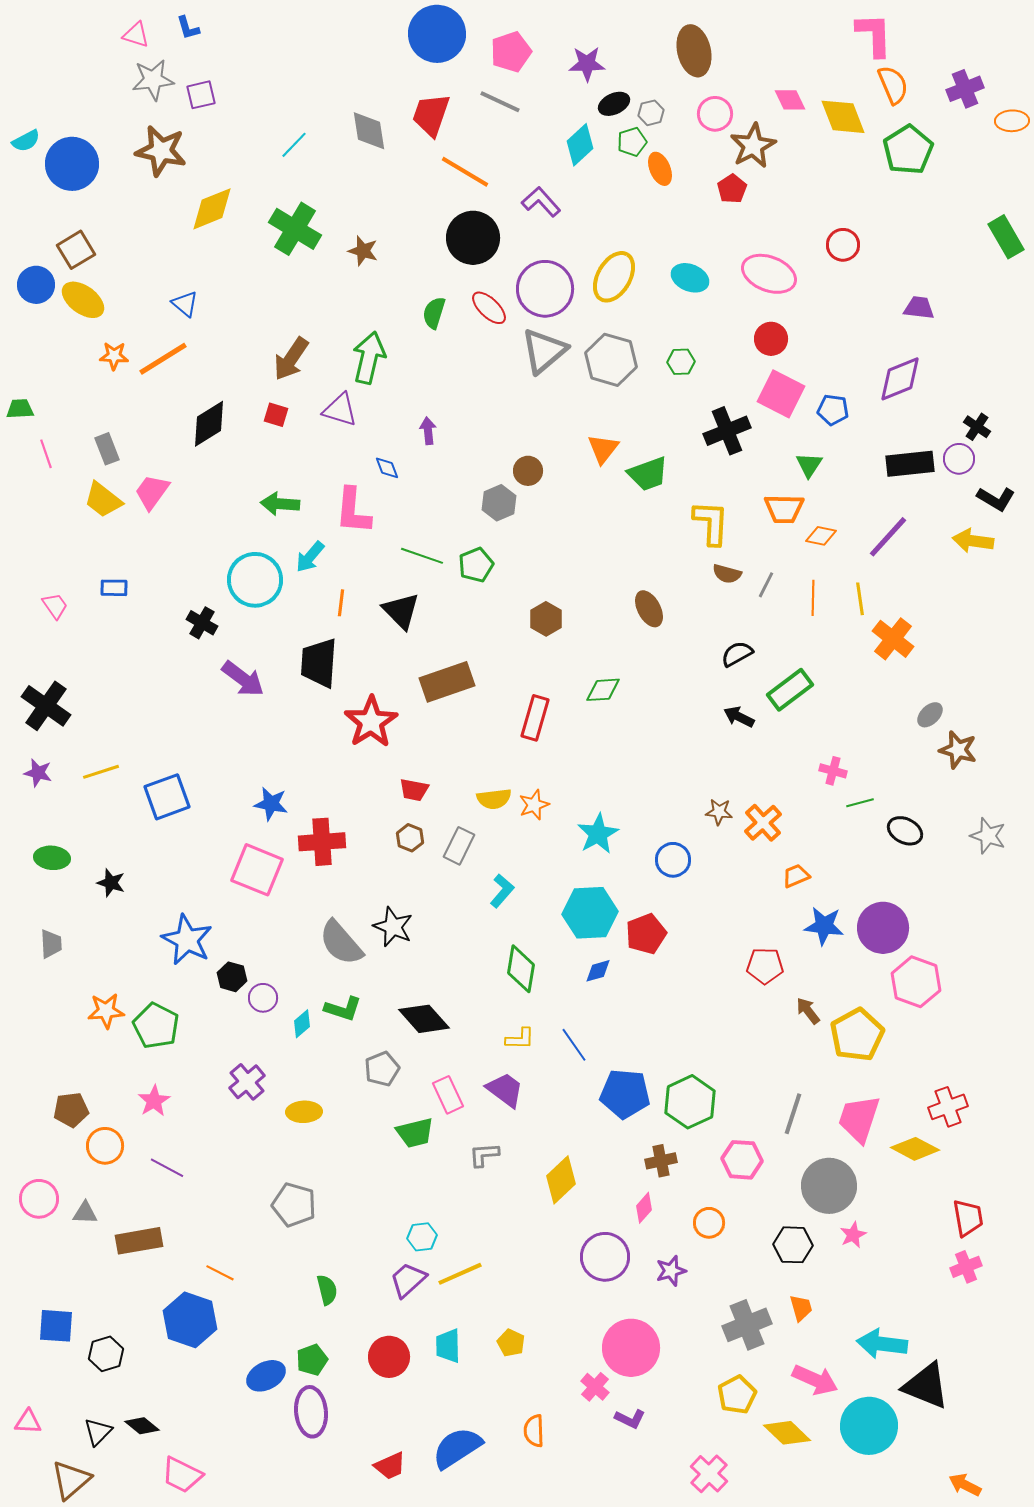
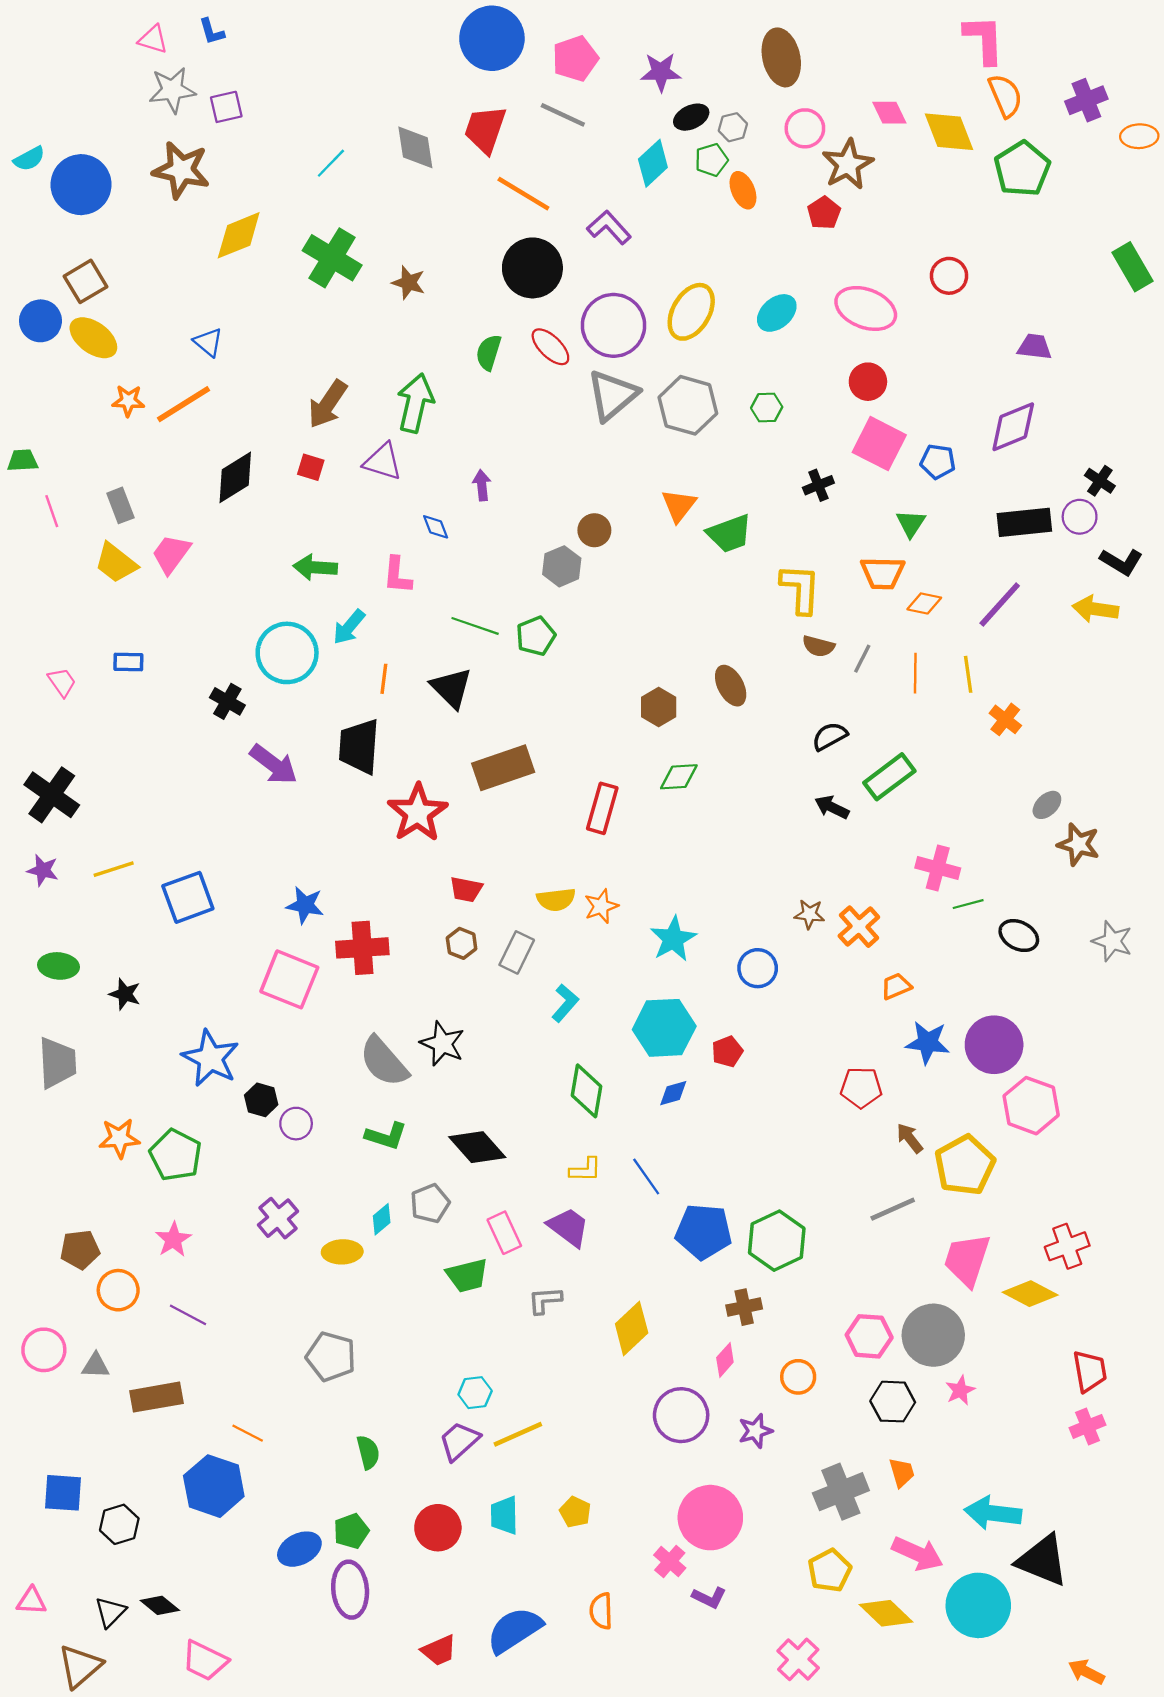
cyan ellipse: (690, 278) -> (777, 313), turned -63
black cross: (727, 431) -> (818, 485), size x0.6
pink L-shape: (353, 511) -> (397, 575), size x0.7
brown hexagon: (546, 619) -> (659, 707), moved
orange cross: (893, 639) -> (1005, 719), size x0.7
pink cross: (833, 771) -> (938, 868), size x1.4
red pentagon: (646, 934) -> (727, 1051), size x0.7
gray trapezoid: (51, 944) -> (57, 1063), size x1.6
cyan diamond: (302, 1024) -> (382, 1219), moved
gray line: (793, 1114) -> (893, 1209), moved, turned 48
pink hexagon: (742, 1160) -> (869, 1336), moved

